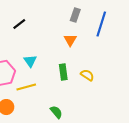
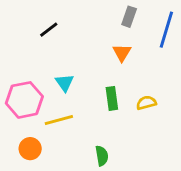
yellow semicircle: (87, 75) -> (146, 103), turned -48
green semicircle: (56, 112) -> (102, 156), turned 32

